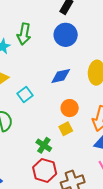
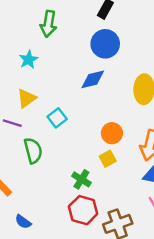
green arrow: (24, 34) -> (48, 24), moved
blue diamond: (61, 76) -> (93, 79), moved

